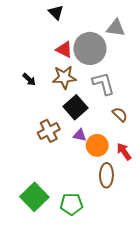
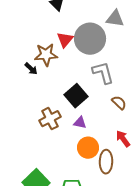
red triangle: (64, 49) -> (65, 40), turned 42
brown star: (64, 77) -> (46, 55), moved
orange circle: (97, 145) -> (88, 148), moved

